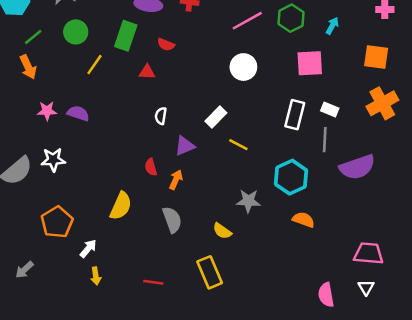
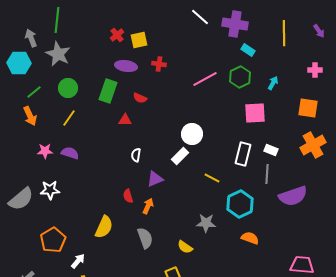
yellow line: (95, 65) -> (69, 118), moved
white circle: (243, 67) -> (192, 134), moved
yellow line: (238, 145) -> (212, 178), moved

